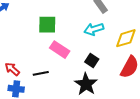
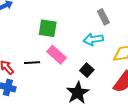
black line: (41, 73) -> (32, 63), moved

